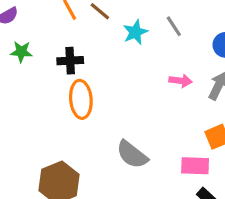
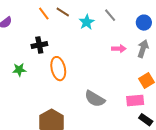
green star: (21, 52) -> (19, 70), moved
black cross: (70, 61) -> (39, 45), moved

